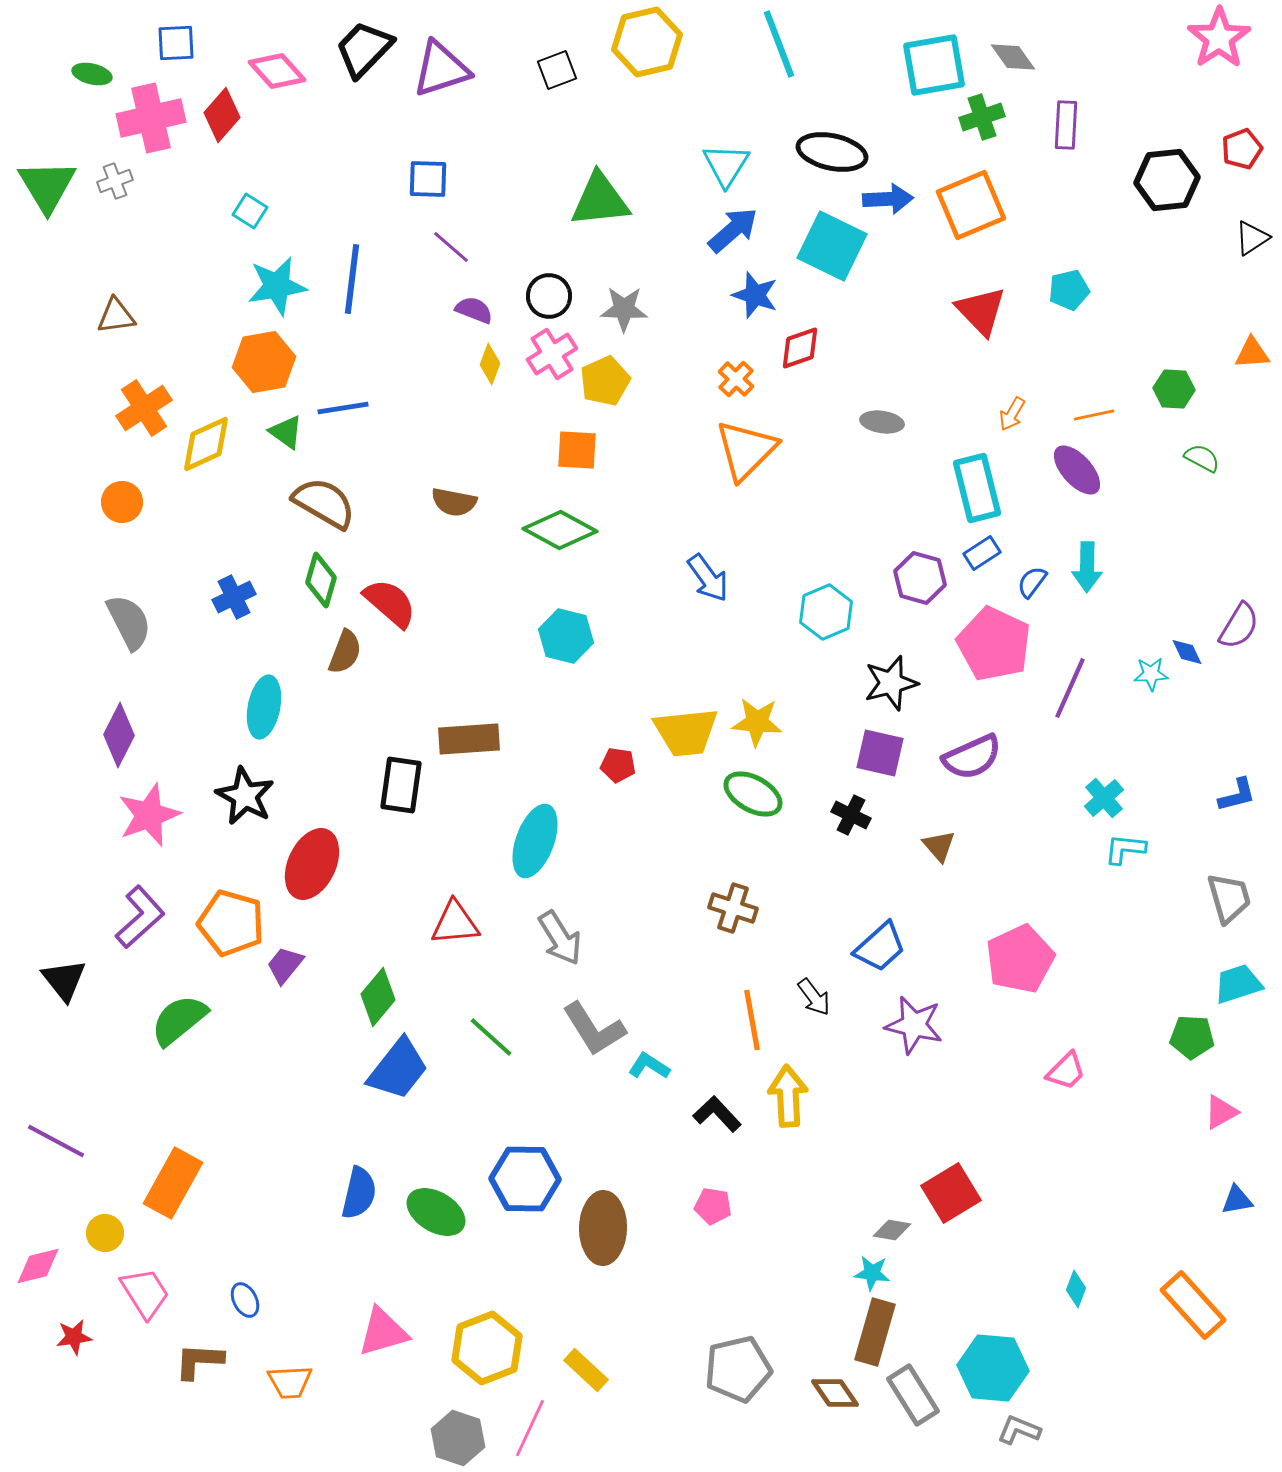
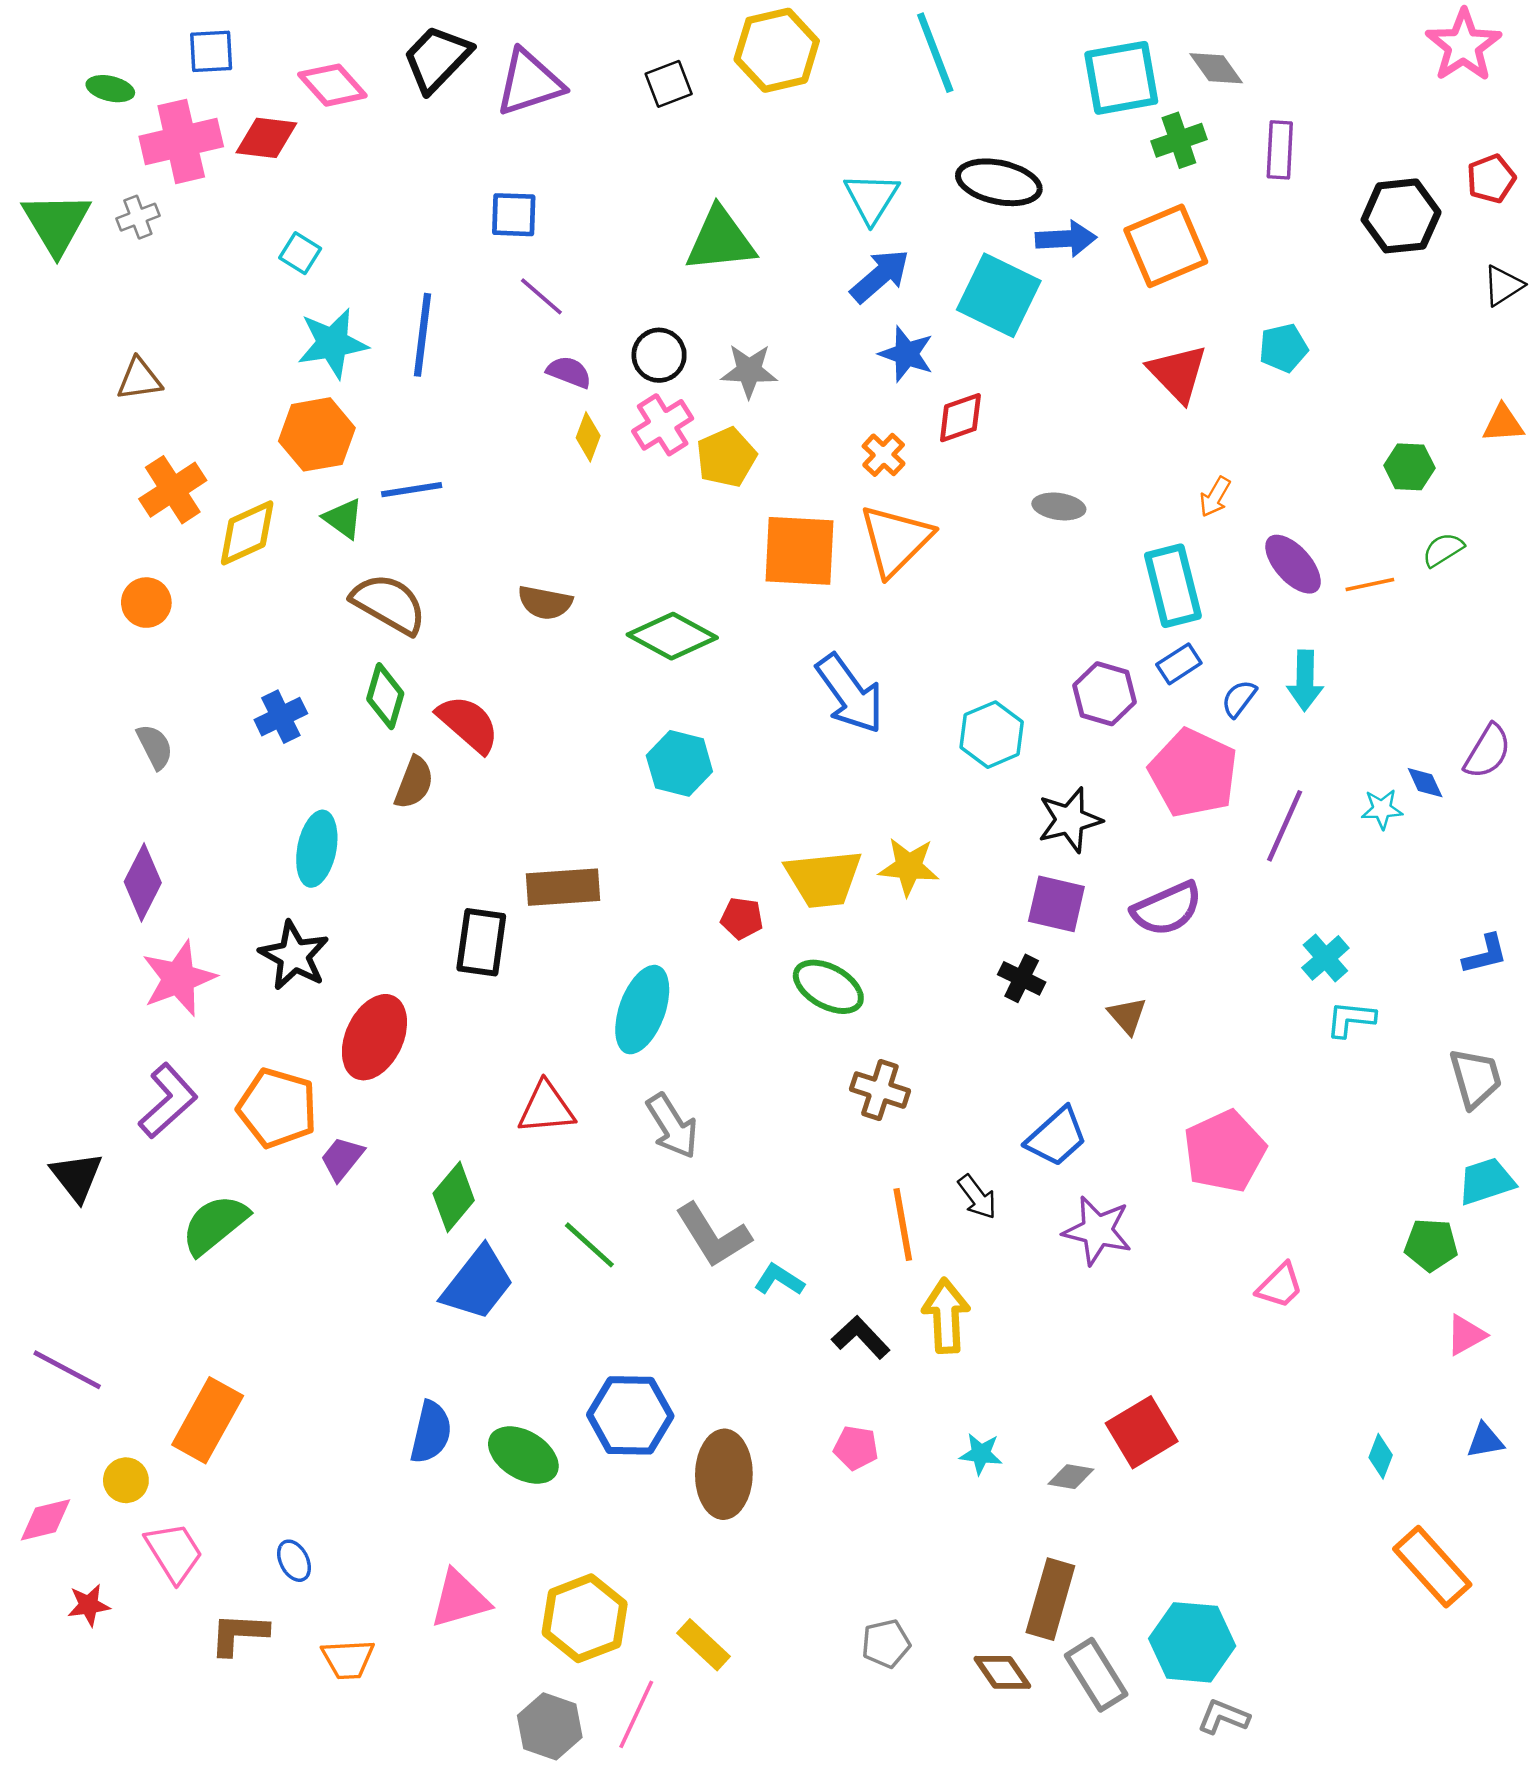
red diamond: (222, 115) -> (266, 138), turned 56
orange line: (1094, 415) -> (1370, 585), moved
orange square: (577, 450) -> (800, 551), moved, size x1.5
green semicircle: (1202, 458) -> (1443, 550), turned -60
blue arrow: (708, 578) -> (850, 694), size x1.4
gray semicircle: (129, 622) -> (155, 747), size x0.7
green ellipse: (753, 794) -> (828, 987), moved
cyan star: (872, 1273) -> (981, 1454), moved
cyan diamond: (1076, 1289) -> (1381, 1456), moved
gray pentagon: (738, 1369) -> (886, 1644), size x0.6

